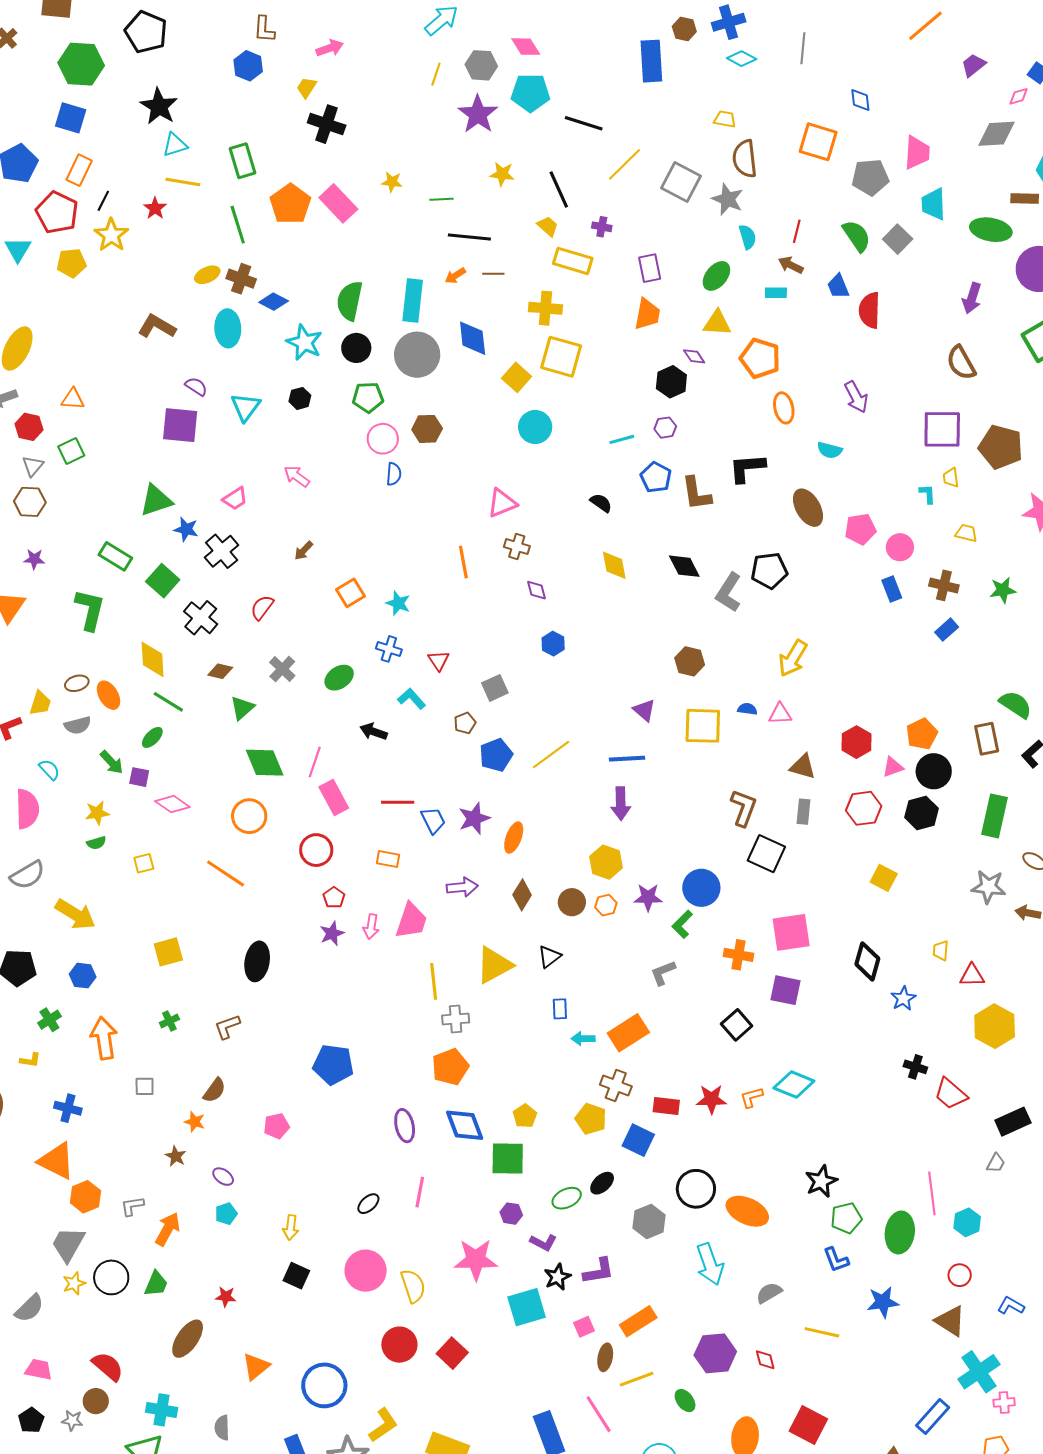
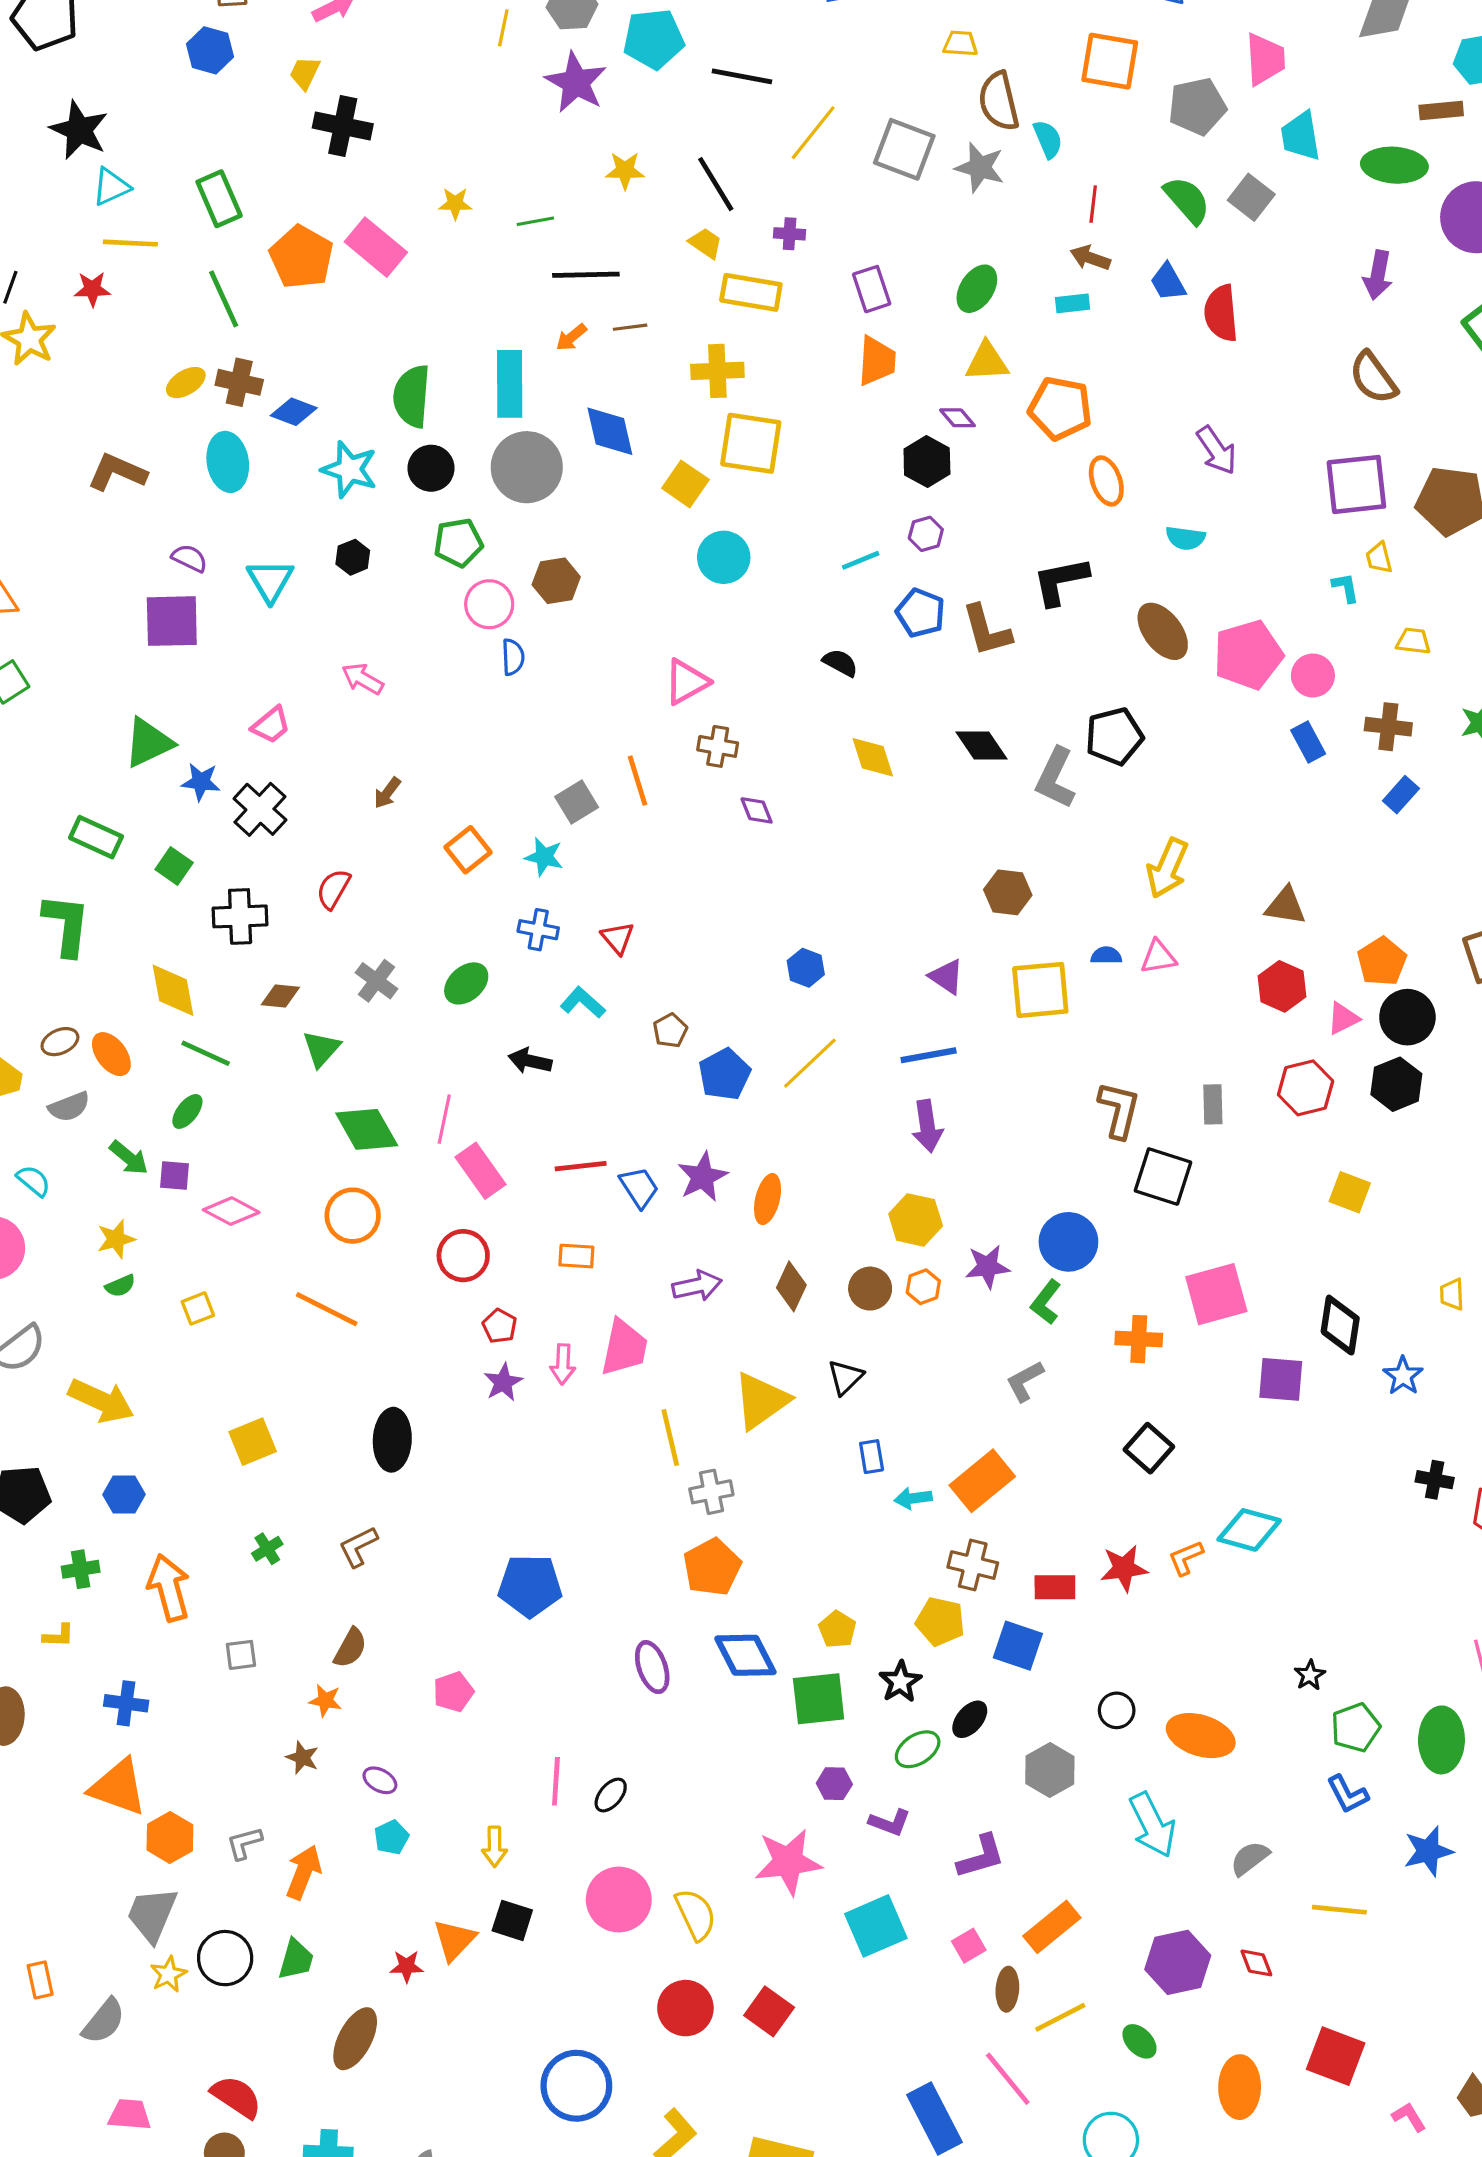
red star: (155, 208) -> (92, 289), turned -30
cyan semicircle: (748, 237) -> (1048, 139), moved
pink pentagon: (860, 529) -> (1248, 655), size x1.4
green square: (163, 581) -> (174, 866), size x0.7
black cross: (201, 618) -> (240, 916), turned -36
blue hexagon: (553, 644) -> (806, 968), moved
gray square: (495, 688) -> (577, 802), moved
brown triangle: (803, 767) -> (1286, 906), moved
purple square: (786, 990) -> (1281, 1379), moved
green cross: (49, 1020) -> (81, 1569), turned 30
black star: (821, 1181) -> (1310, 1675), size x0.6
black circle: (696, 1189) -> (1117, 1710), size x0.6
pink line: (420, 1192) -> (556, 1781), moved
black star: (557, 1277) -> (900, 1682), moved
orange triangle: (256, 1367) -> (454, 1940), moved

